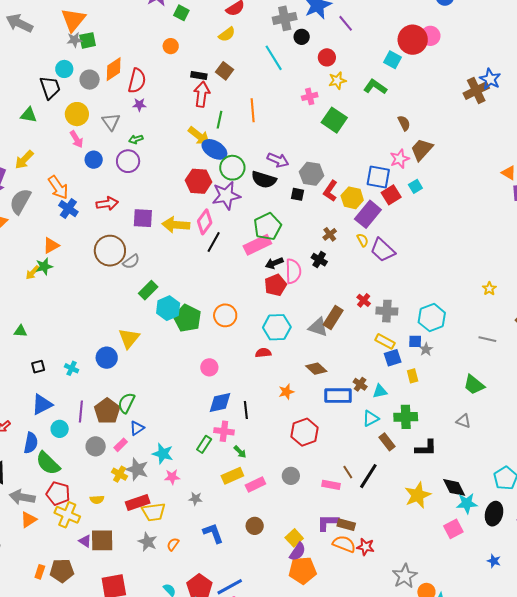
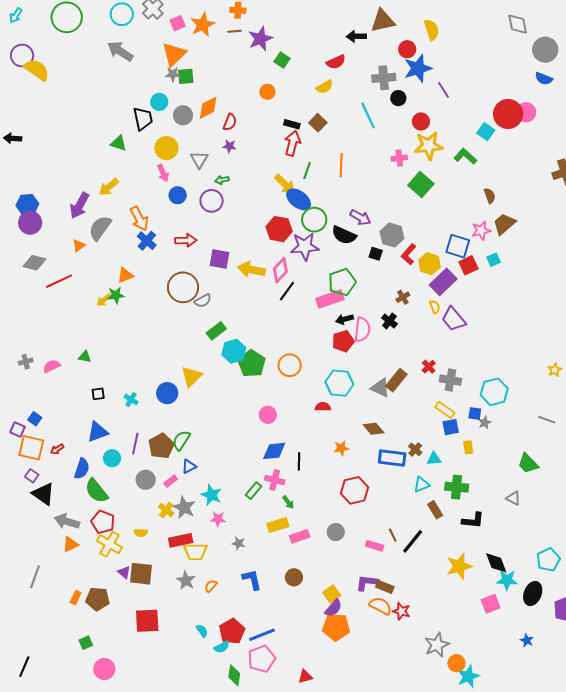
red semicircle: (137, 81) -> (230, 122), size x0.7
yellow star: (337, 81) -> (429, 146), size x1.6

